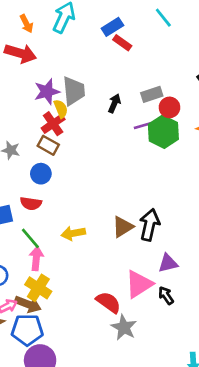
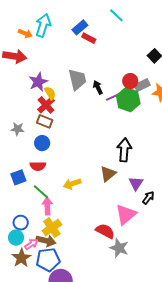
orange arrow: (26, 24) -> (25, 33), moved, turned -32
gray trapezoid: (74, 91) -> (77, 80), moved
gray rectangle: (152, 94) -> (142, 85), moved
black arrow: (114, 103) -> (98, 87), moved, turned -40
black arrow: (150, 225) -> (124, 150), moved
purple triangle: (168, 263) -> (136, 183), moved, turned -35
yellow cross: (38, 288) -> (52, 228), turned 30
black arrow: (166, 296) -> (148, 198), moved, turned 80

